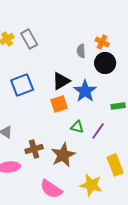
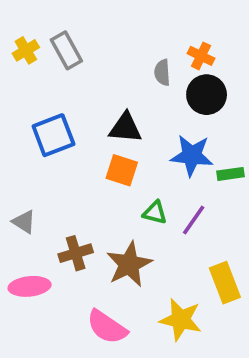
black triangle: (61, 81) -> (125, 128), turned 36
blue star: (85, 91) -> (192, 155), moved, turned -30
orange square: (59, 104) -> (122, 170), turned 36

